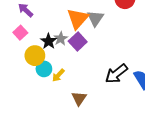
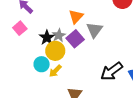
gray triangle: (95, 18) -> (94, 30), moved
orange triangle: (78, 19) -> (76, 17), size x0.7
yellow circle: (35, 56) -> (55, 51), moved

